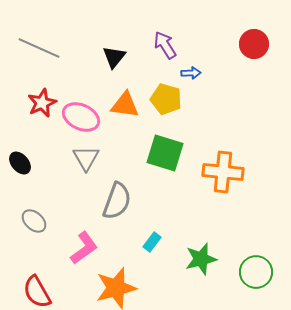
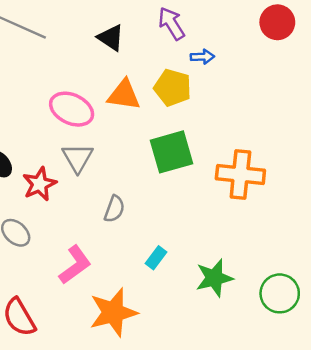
black triangle: (114, 57) -> (111, 38), turned -35
red star: (42, 103) -> (39, 184), moved
green square: (165, 153) -> (171, 152), turned -33
gray semicircle: (117, 201) -> (114, 209), size x0.6

